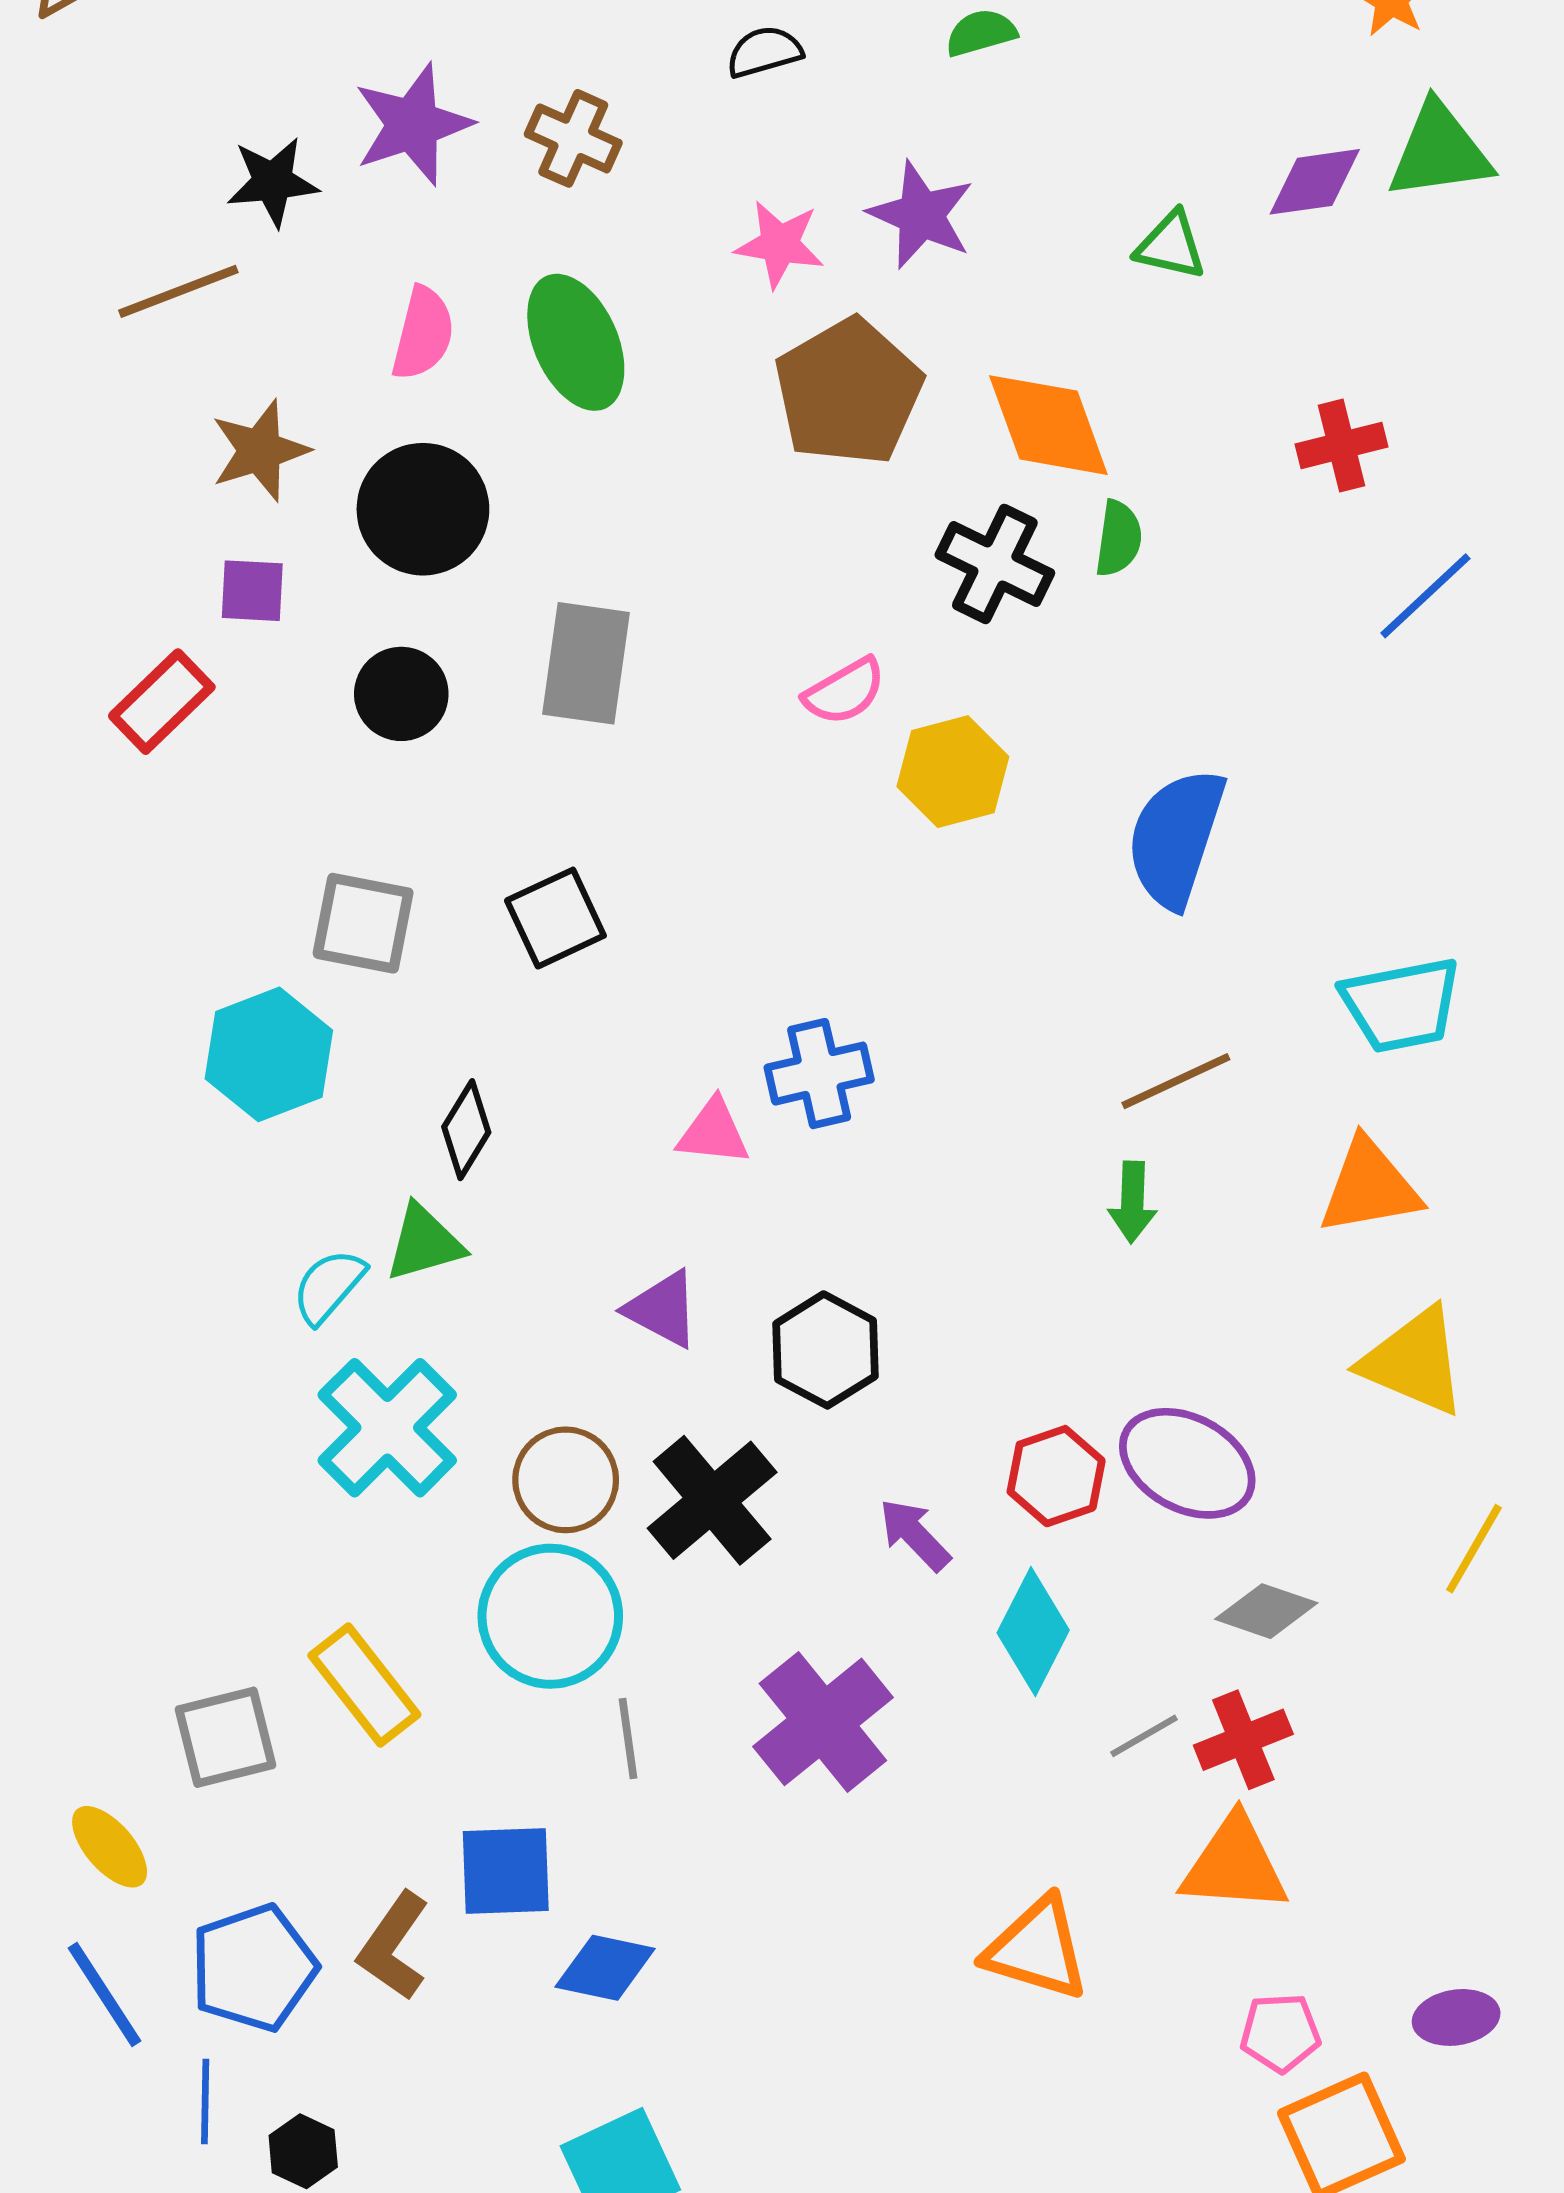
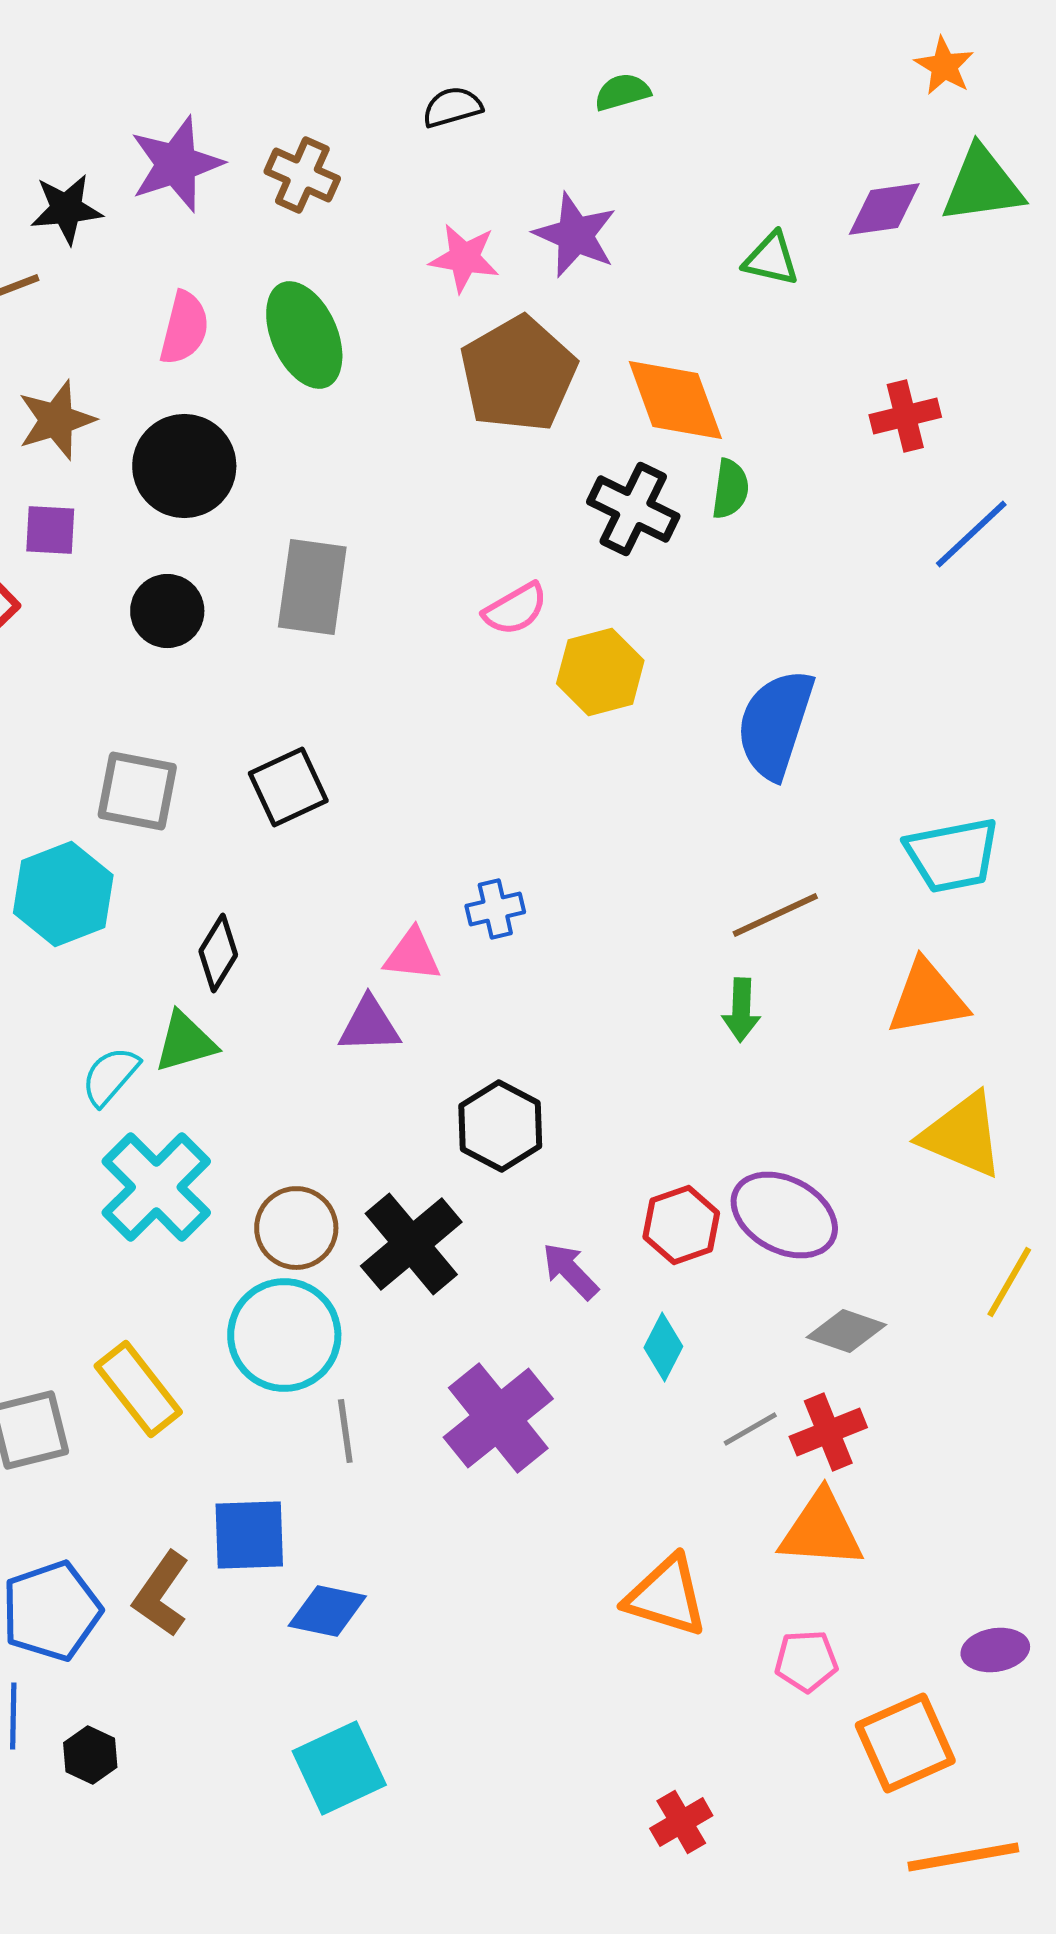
blue cross: (819, 1074) -> (495, 909), size x0.7
purple triangle: (662, 1309) -> (369, 1025), moved, turned -30
cyan diamond: (1033, 1631) -> (663, 1347), size x0.7
pink pentagon: (1280, 2033) -> (806, 1661), moved

